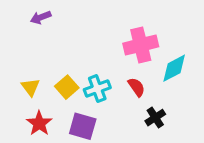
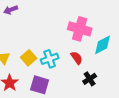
pink cross: (141, 45) -> (80, 29), turned 30

